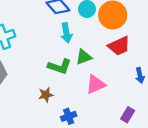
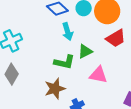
pink triangle: (96, 84) -> (98, 75), turned 42
brown star: (46, 95) -> (55, 89), size x1.5

